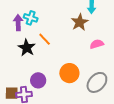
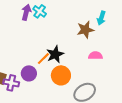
orange line: (45, 39) -> (43, 59), moved, turned 72
black star: (27, 48) -> (55, 54), moved

